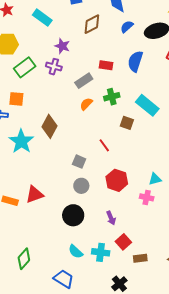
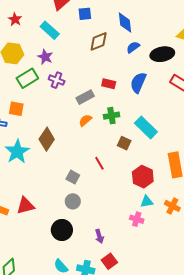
purple star: (62, 46) -> (45, 57), moved
red hexagon: (117, 180) -> (143, 177), moved

